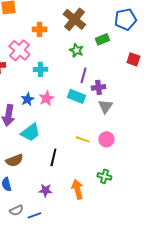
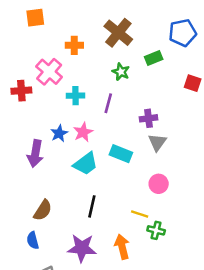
purple line: (83, 75) -> (108, 103), moved
cyan rectangle: (76, 96) -> (121, 154), moved
cyan trapezoid: (30, 132) -> (86, 164), moved
yellow line: (82, 139) -> (140, 214), moved
brown semicircle: (14, 160) -> (43, 210), turned -36
purple star: (45, 190) -> (82, 248), size x1.6

